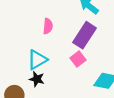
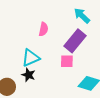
pink square: (78, 59) -> (67, 61), turned 32

